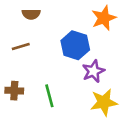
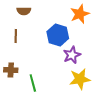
brown line: (21, 47) -> (16, 36), turned -72
green line: (49, 96) -> (33, 83), moved

